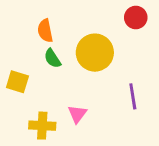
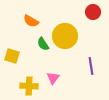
orange semicircle: (45, 31) -> (31, 21), turned -49
green semicircle: (52, 58) -> (43, 44), moved

